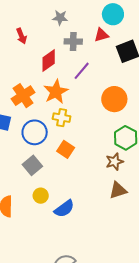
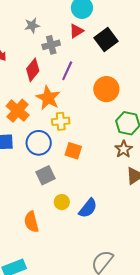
gray square: (32, 165) -> (46, 175), turned 30

